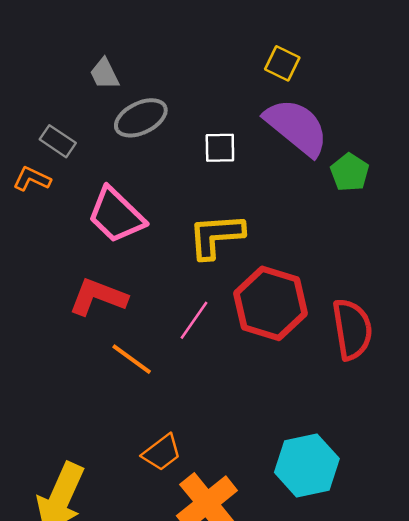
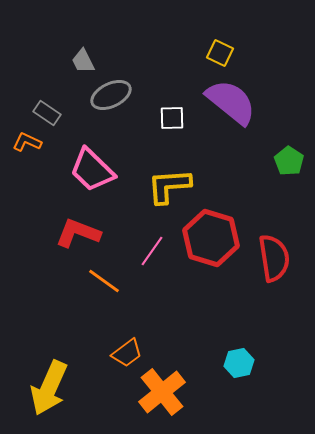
green pentagon: (350, 172) -> (289, 161), moved
cyan hexagon: (307, 466) -> (239, 363), size x0.6

